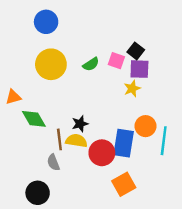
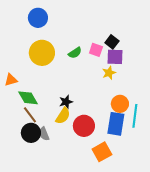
brown line: (59, 139) -> (30, 115), moved, turned -30
yellow semicircle: (76, 141) -> (63, 116), turned 114
blue rectangle: (124, 143) -> (116, 124), moved
black circle: (38, 193) -> (31, 133), moved

